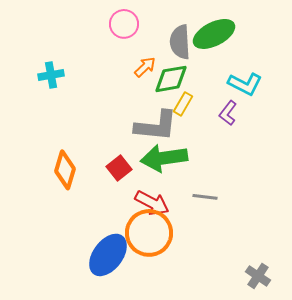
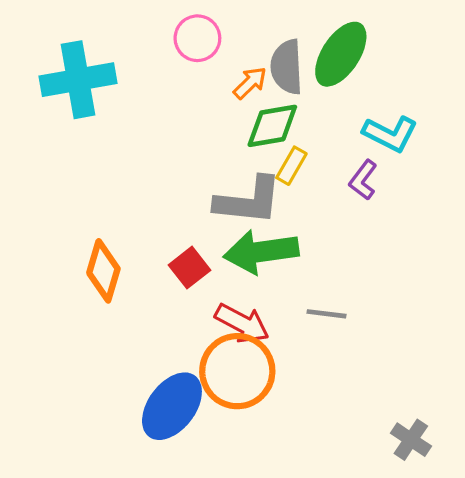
green ellipse: (214, 34) -> (341, 54), turned -30
orange arrow: (145, 67) -> (250, 83), moved
cyan cross: (51, 75) -> (78, 80), moved, size x1.8

